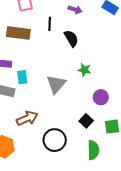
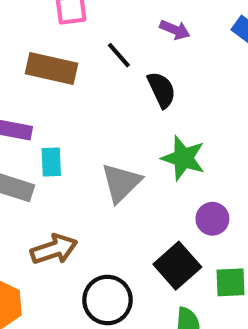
black line: (50, 24) -> (119, 55), turned -48
green star: (84, 70) -> (183, 158), size x1.5
black square: (86, 121) -> (177, 266), size x1.5

